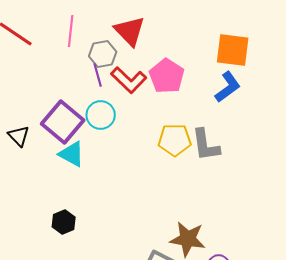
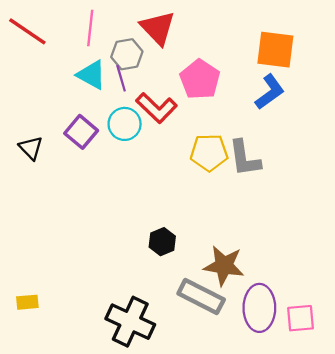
red L-shape: (129, 80) -> (157, 108), moved
purple square: (63, 122) -> (81, 132), size x0.7
cyan triangle: (72, 154) -> (91, 75), moved
black hexagon: (64, 222) -> (162, 242), moved

